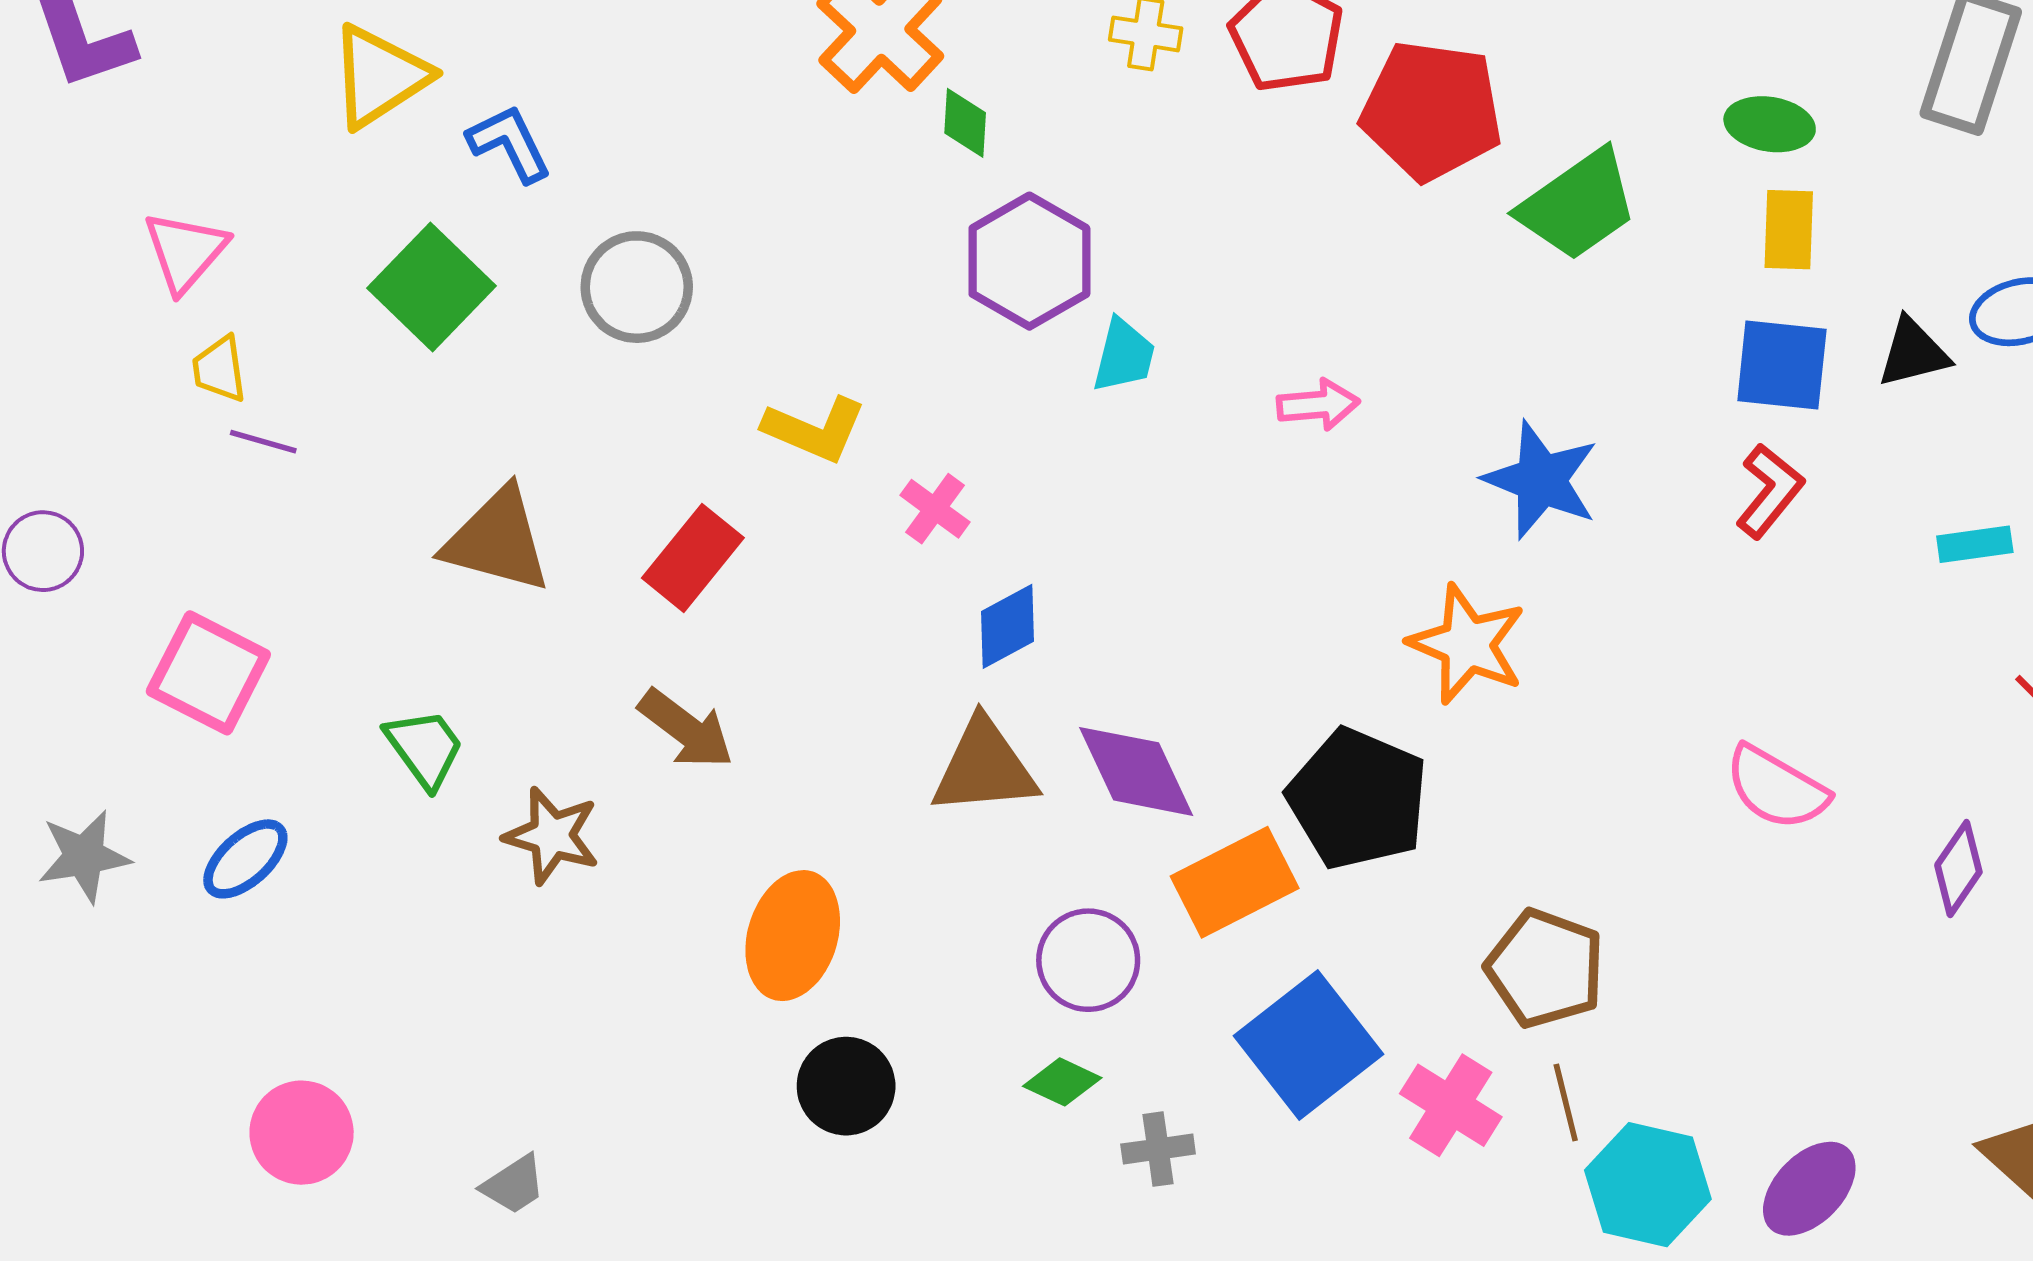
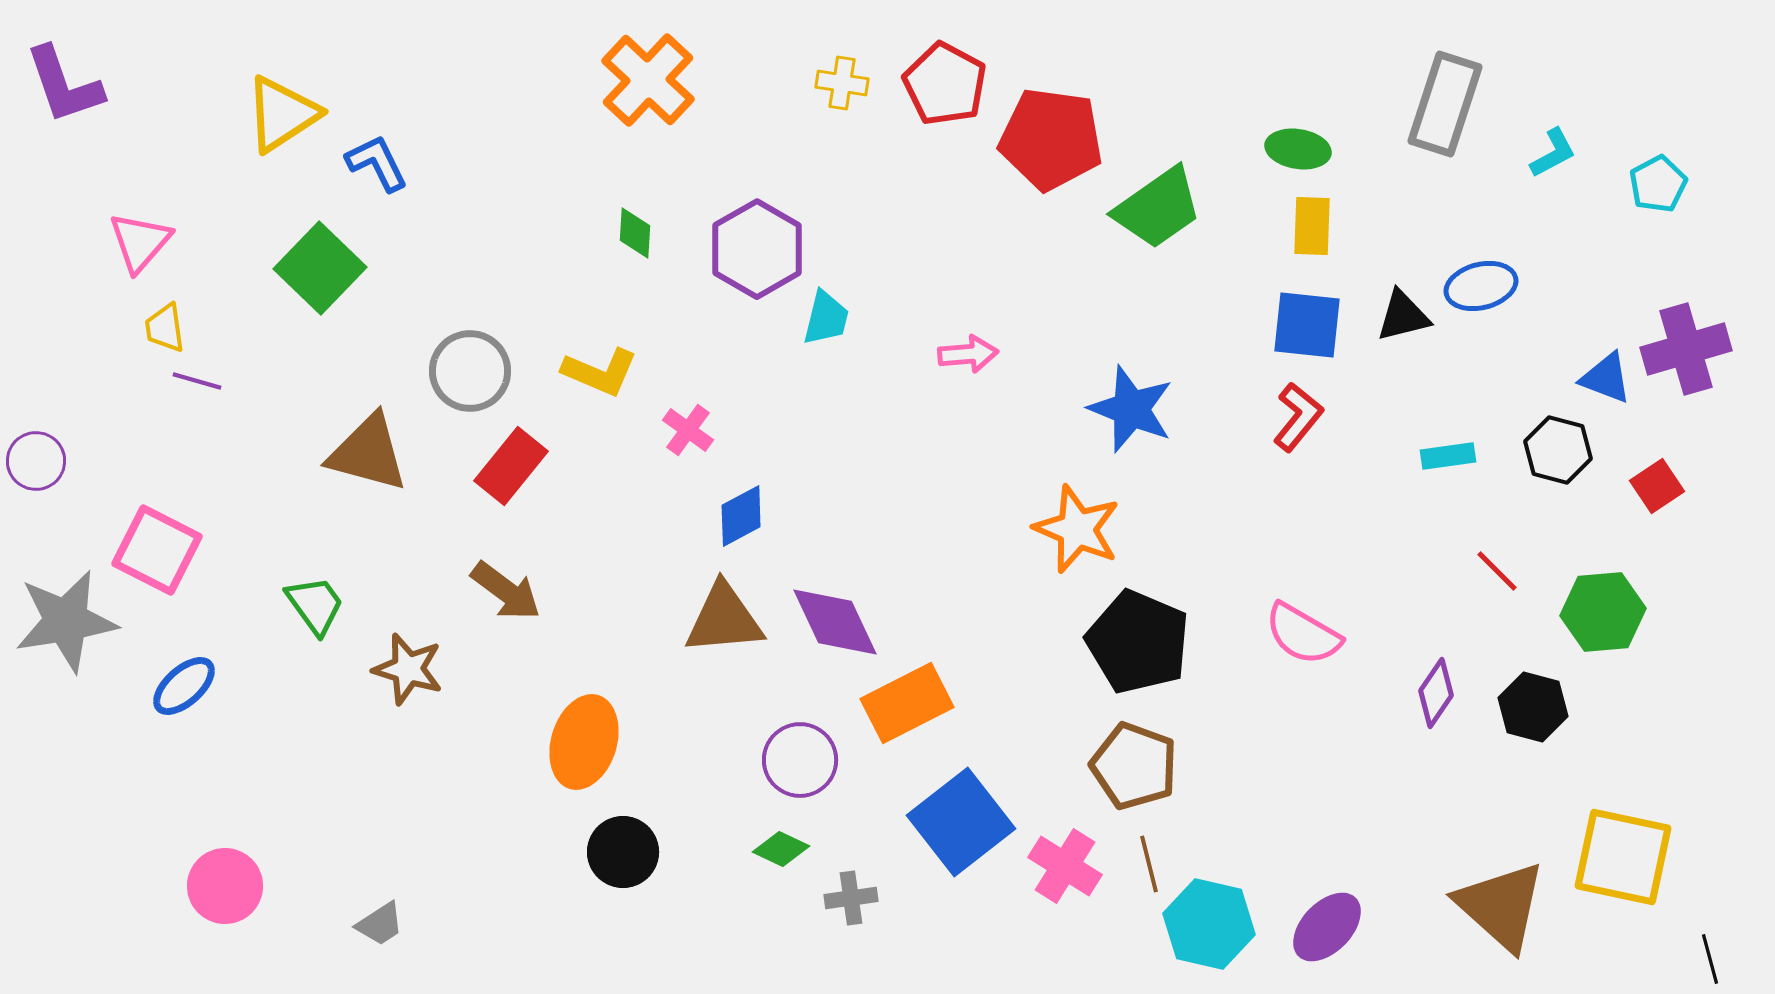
green diamond: (965, 123) -> (635, 233), moved
gray circle: (637, 287) -> (470, 371), moved
black pentagon: (1358, 799) -> (1138, 642), moved
gray star: (84, 856) -> (66, 621), moved, size x1.5

